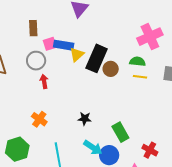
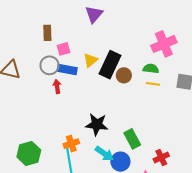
blue rectangle: (64, 45) -> (67, 69), moved
orange cross: (39, 119) -> (71, 144), moved, turned 35
black star: (85, 119) -> (97, 124), size x1.6
red cross: (150, 150) -> (161, 157), turned 35

